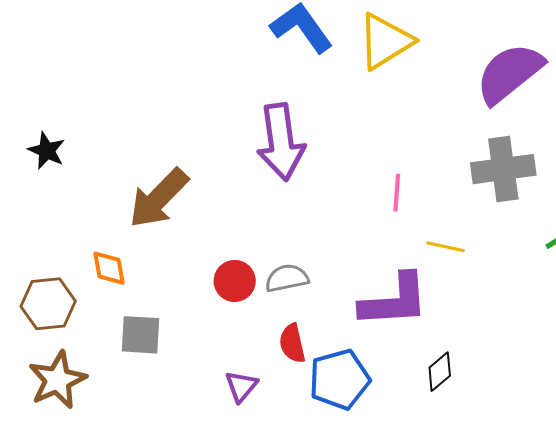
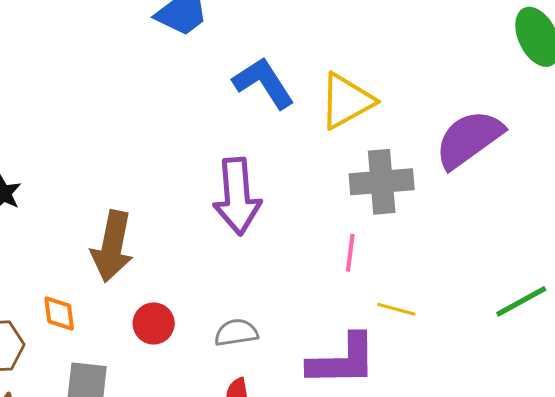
gray cross: (503, 169) -> (382, 182), moved
brown arrow: (159, 198) -> (112, 246), turned -36
red circle: (235, 281) -> (154, 323), moved

